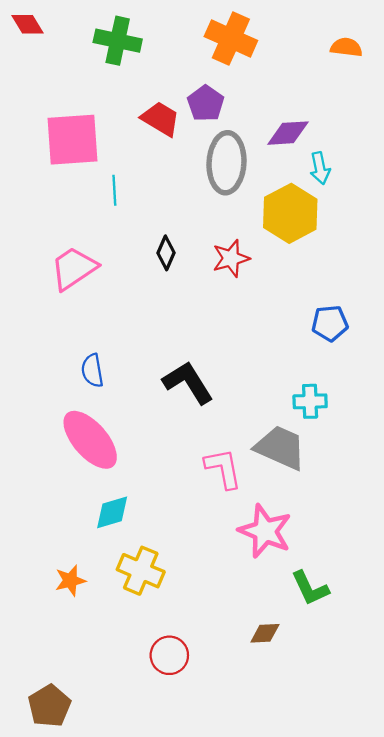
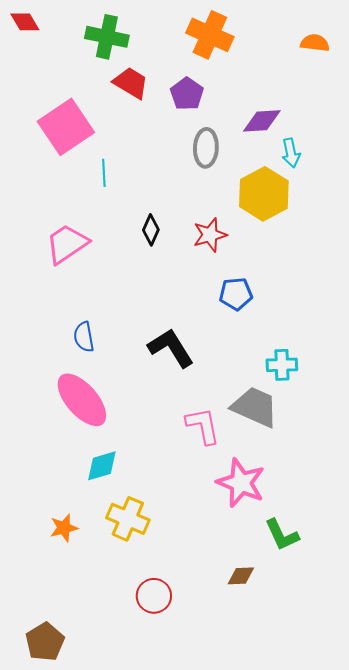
red trapezoid: (161, 119) -> (131, 83), moved
pink square: (73, 140) -> (66, 127), turned -30
gray ellipse: (227, 163) -> (206, 148), size x0.7
blue pentagon: (330, 323) -> (236, 294), moved

